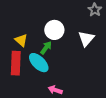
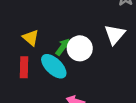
white circle: (54, 30) -> (80, 48), moved
red rectangle: (16, 63) -> (24, 67), size x0.7

